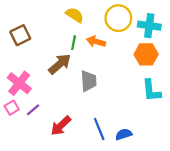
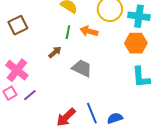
brown arrow: (60, 64) -> (55, 52), size x0.6
gray trapezoid: (88, 81) -> (82, 68), turned -60
red arrow: (61, 126) -> (66, 117), moved

